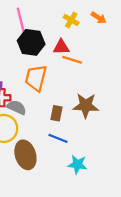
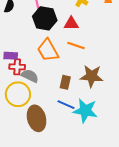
orange line: (72, 60) -> (76, 45), moved
orange trapezoid: (36, 78) -> (48, 50), turned -45
cyan star: (77, 165) -> (85, 111), moved, size x1.4

